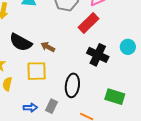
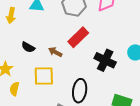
red rectangle: (88, 23) -> (78, 37), moved
black semicircle: (21, 42) -> (28, 47), size x0.6

